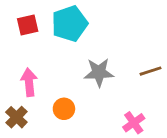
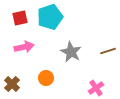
gray star: (99, 72) -> (71, 52), turned 30
pink arrow: (29, 82) -> (24, 47), moved, turned 84

